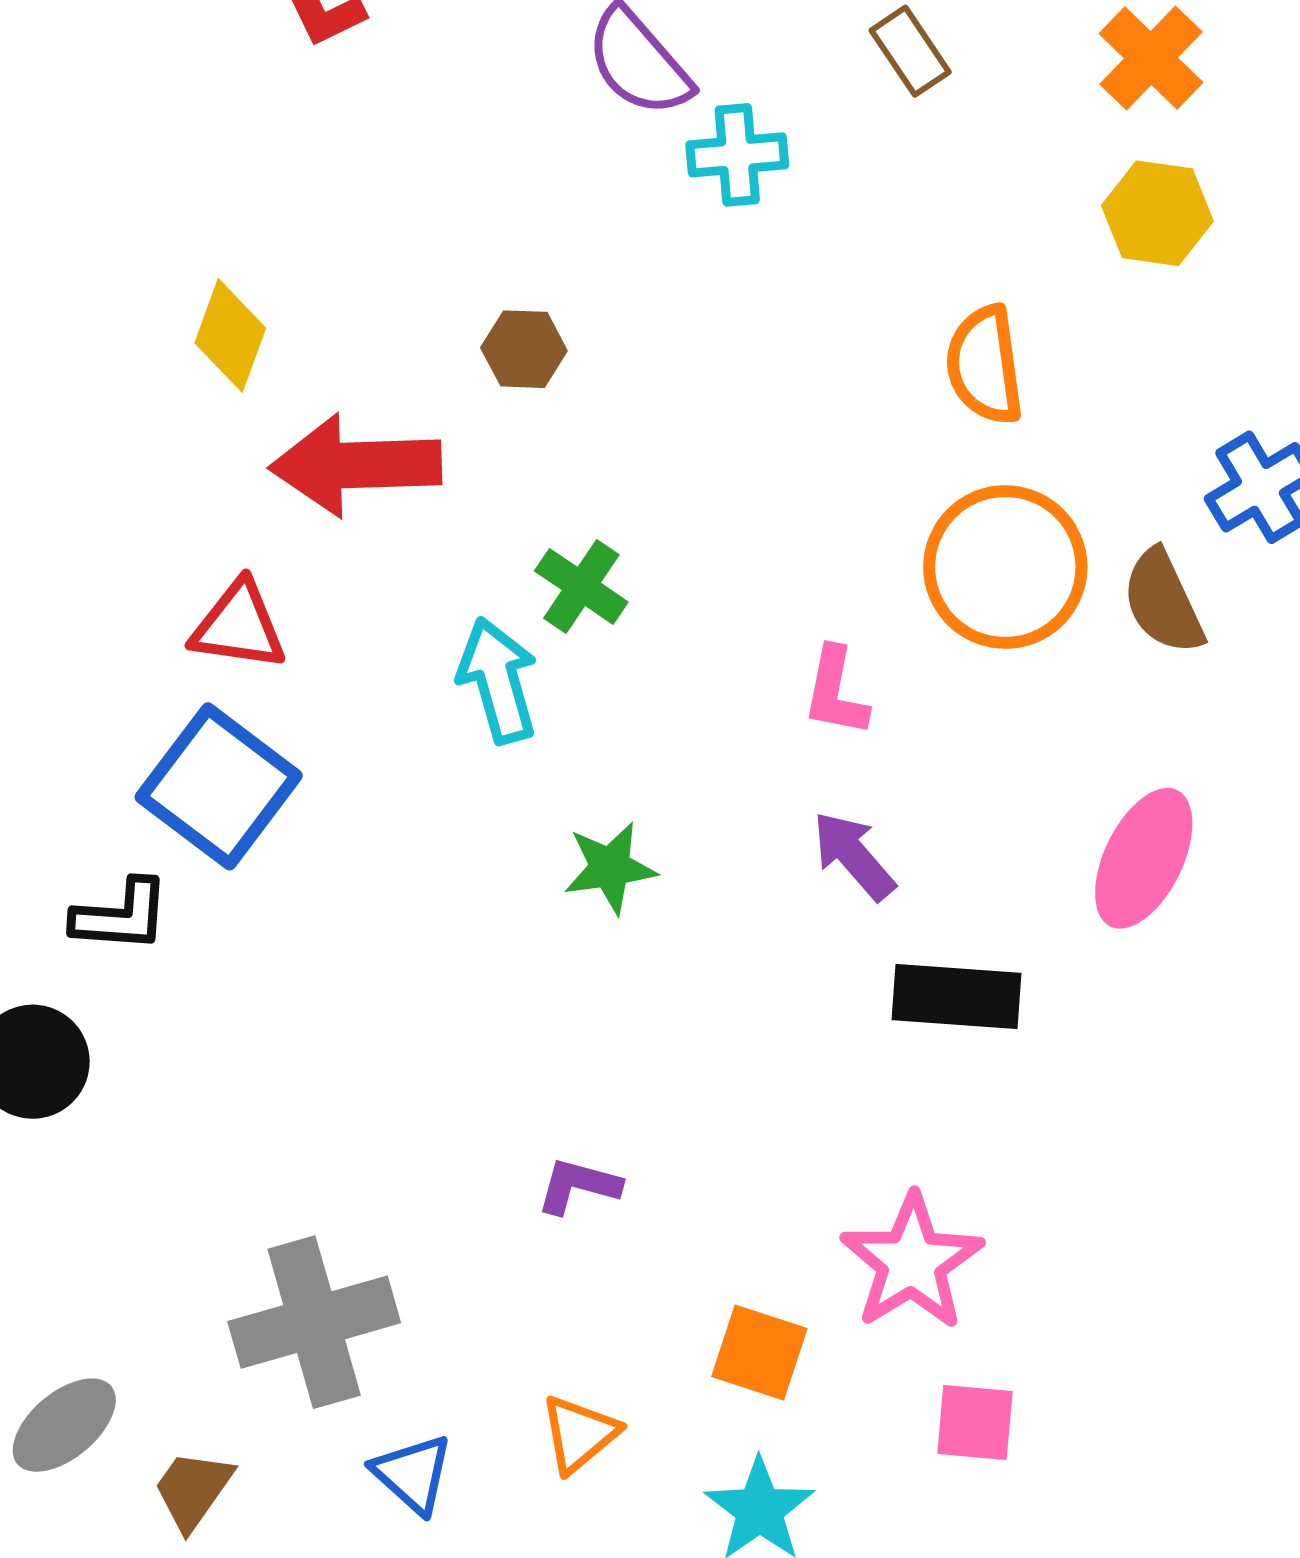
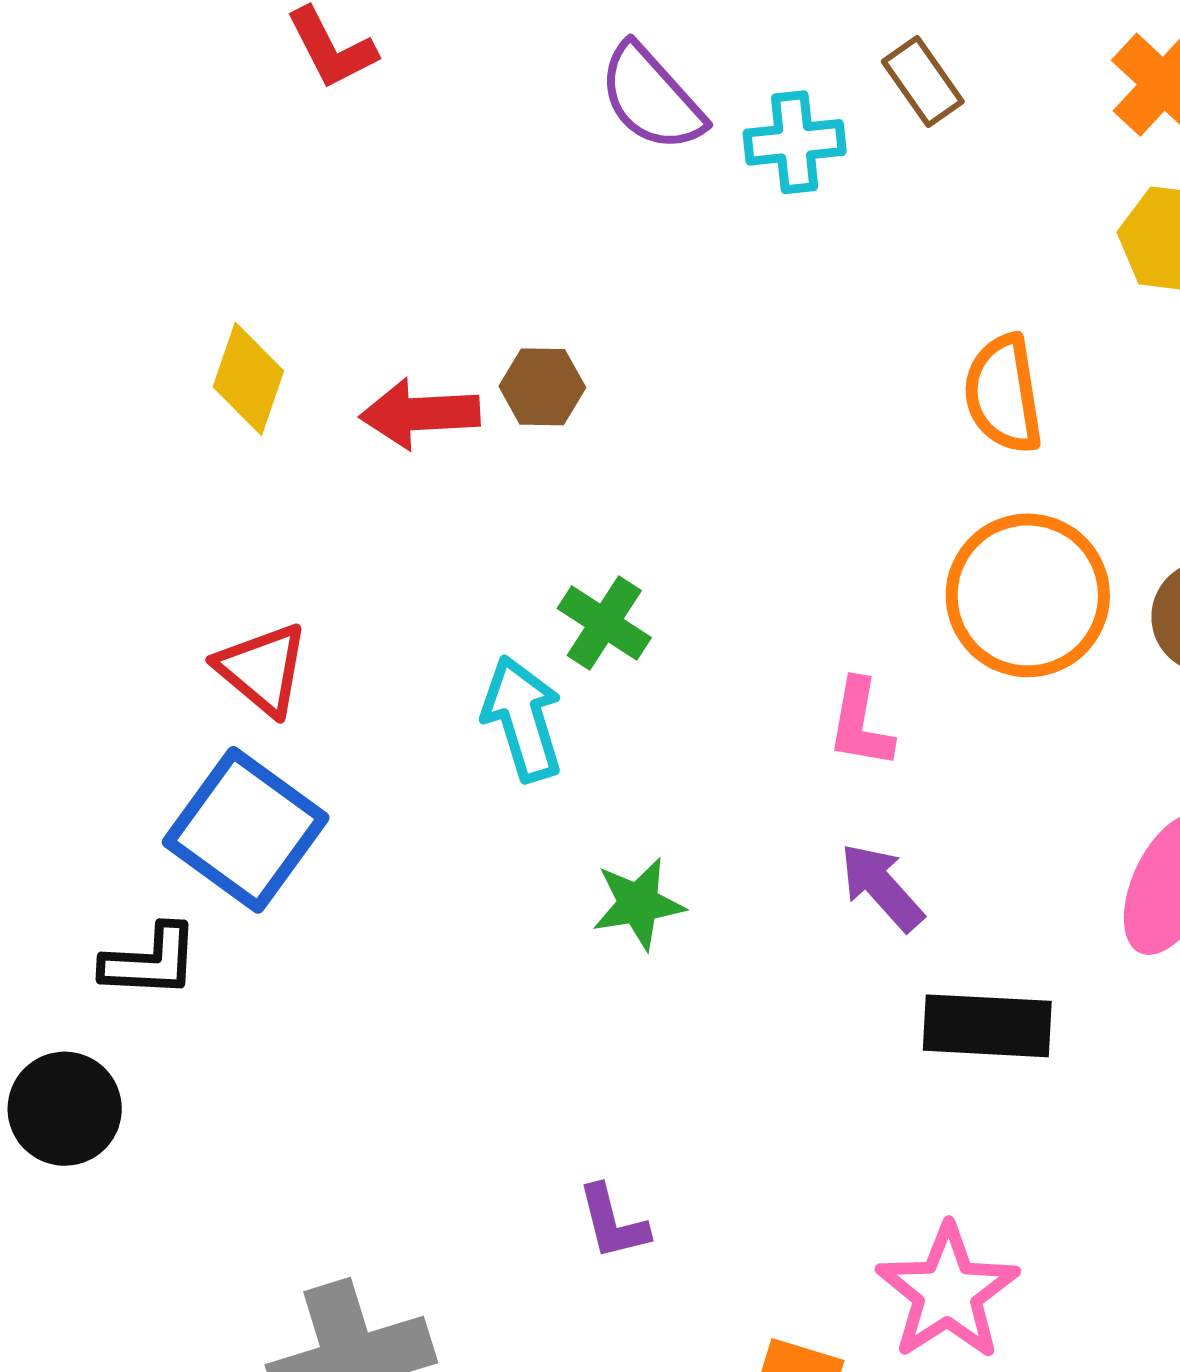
cyan cross: (737, 155) -> (795, 142), moved
red arrow: (356, 465) -> (420, 414), moved, size x0.7
red triangle: (239, 626) -> (262, 669), turned 33
purple L-shape: (578, 1186) -> (613, 1222), turned -118

